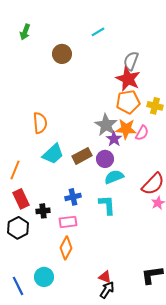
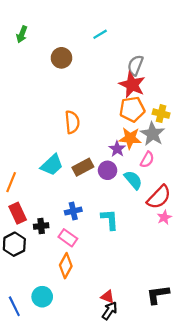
orange semicircle: (40, 123) -> (72, 122), moved
gray star: (106, 125) -> (153, 134), moved
pink semicircle: (142, 133) -> (147, 160), moved
cyan semicircle: (114, 177) -> (133, 180), moved, turned 72
pink rectangle: (68, 222) -> (68, 238), turned 42

